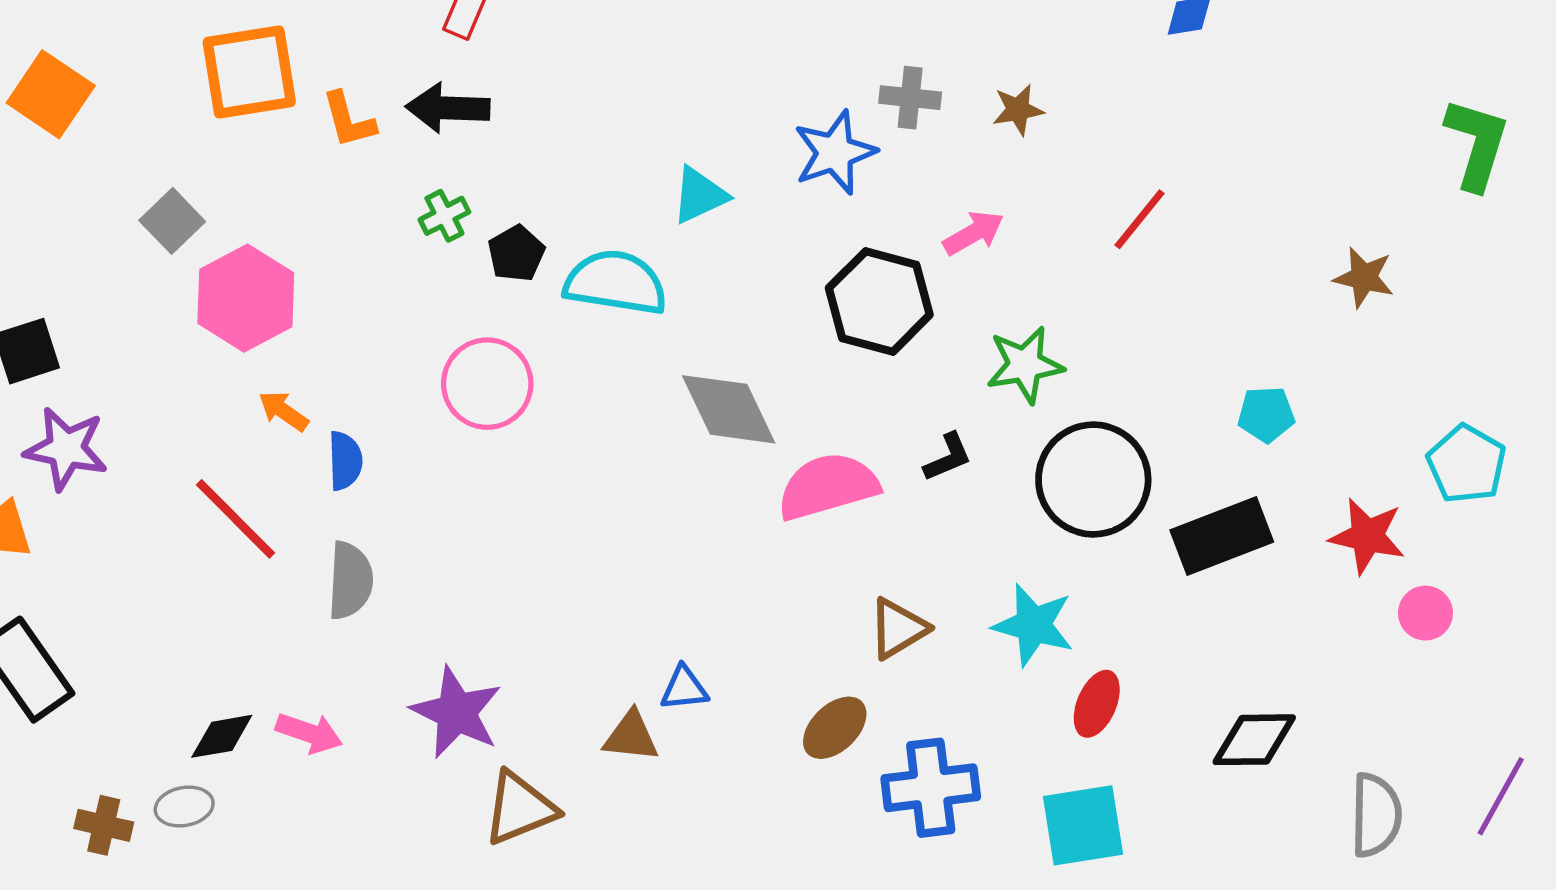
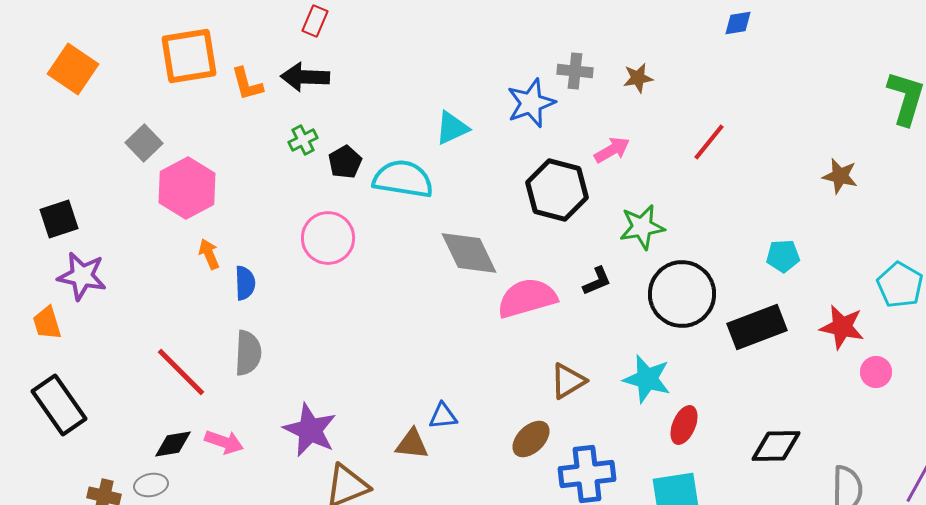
orange arrow: (283, 411) -> (209, 254), turned 32
red line: (236, 519) -> (181, 372), moved

